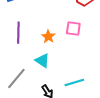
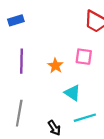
cyan triangle: (42, 61) -> (72, 93), moved
gray line: (16, 79) -> (19, 113), turned -30

